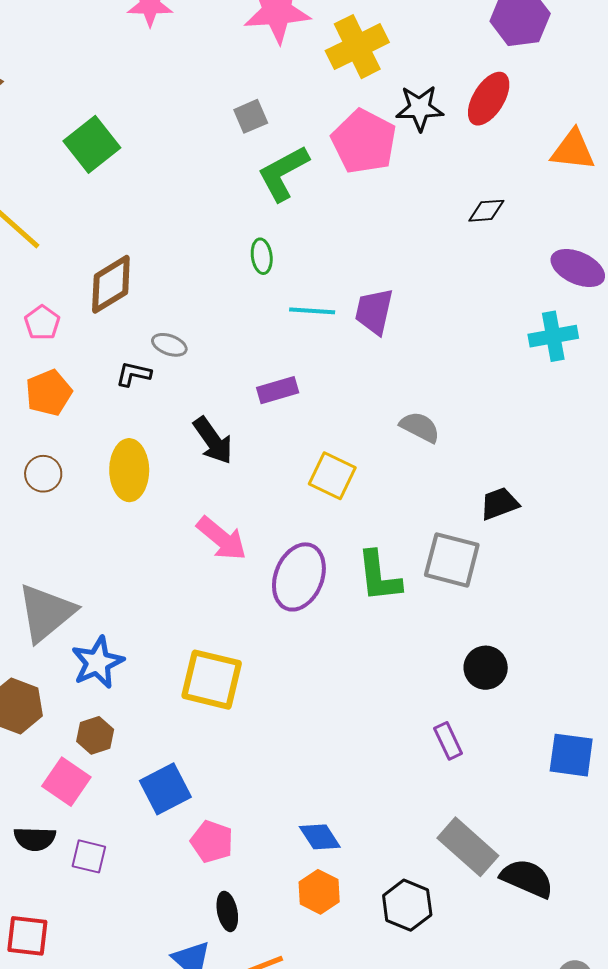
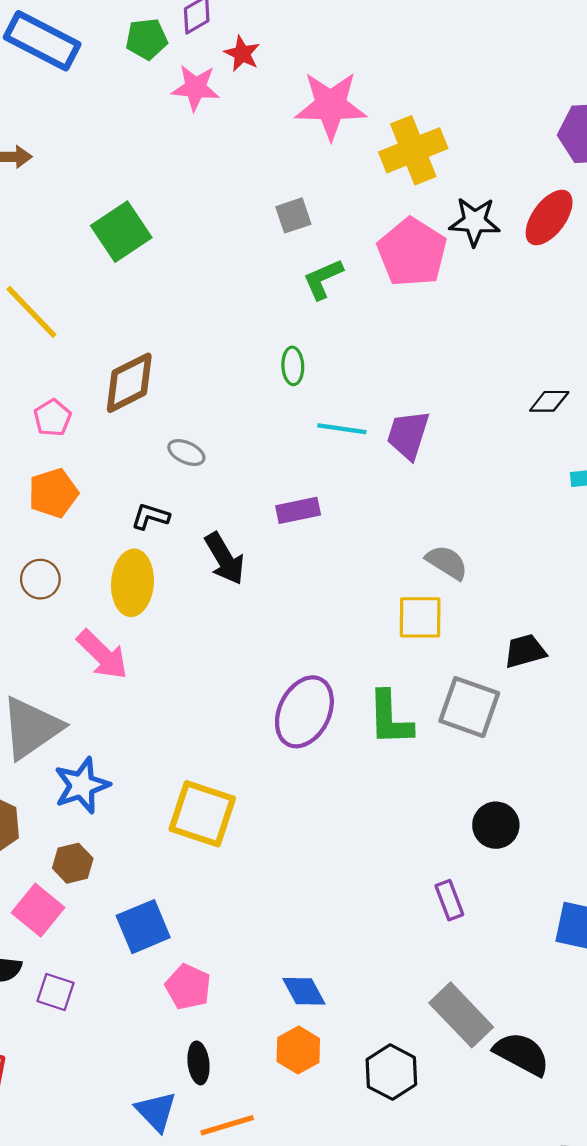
green L-shape: (283, 173) -> (323, 279), size x0.7
black diamond: (486, 211) -> (549, 401), moved
black L-shape: (134, 374) -> (150, 516), moved
yellow square: (332, 476) -> (420, 617), moved, turned -30
pink arrow: (222, 538) -> (102, 655), moved

